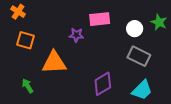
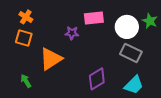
orange cross: (18, 12) -> (26, 17), moved
white circle: (135, 29) -> (127, 27), size x1.5
orange triangle: (54, 63) -> (51, 59), turned -30

